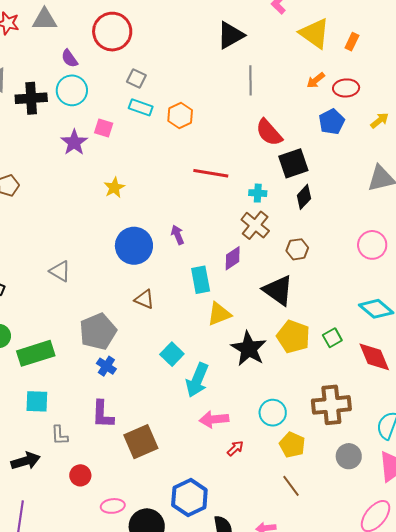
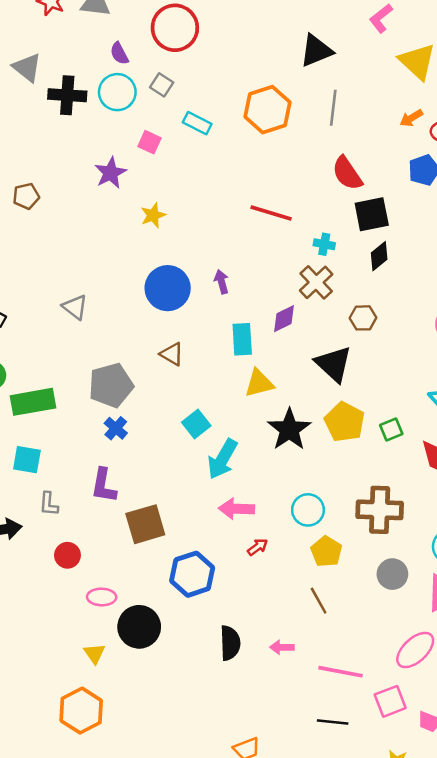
gray square: (136, 78) -> (162, 85), moved
orange hexagon: (180, 116) -> (268, 110), moved, size x1.5
purple star: (74, 142) -> (111, 173), moved
blue hexagon: (189, 497) -> (192, 574), moved

